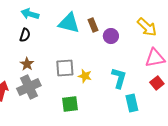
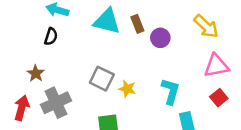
brown star: (27, 64) -> (36, 73), moved
gray square: (65, 68) -> (102, 79), turned 30

